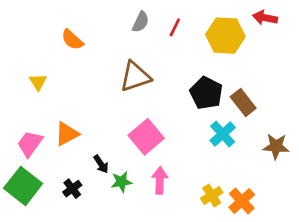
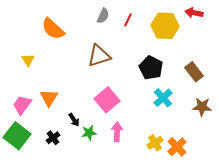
orange semicircle: (72, 40) -> (53, 29), size x1.4
brown rectangle: (243, 103) -> (194, 72), moved
orange triangle: (67, 134) -> (49, 98), turned -30

